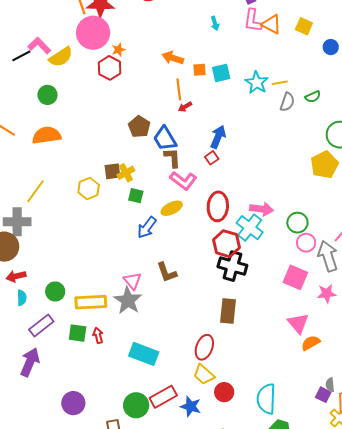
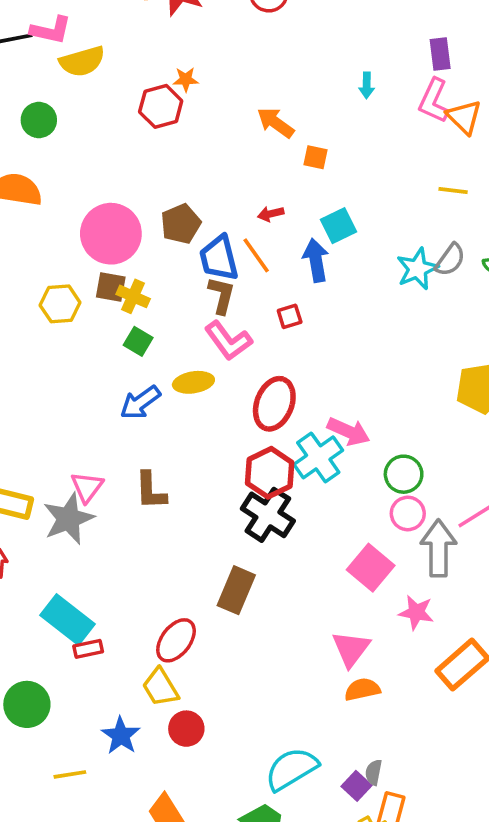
pink circle: (93, 33) -> (111, 234), moved
pink L-shape: (39, 46) -> (51, 30), turned 130
cyan square: (221, 73) -> (338, 226), moved, turned -30
cyan star: (257, 83) -> (417, 269), moved
yellow line: (280, 83) -> (453, 190), moved
orange line: (179, 89) -> (256, 255), moved, turned -45
blue arrow: (218, 137) -> (316, 260), moved, turned -50
yellow cross: (126, 173) -> (133, 296), turned 36
red rectangle: (163, 397) -> (88, 649), moved, size x0.6
cyan semicircle: (266, 399) -> (291, 769), moved, turned 40

